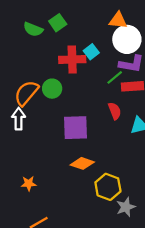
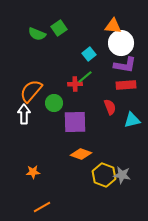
red cross: (72, 60) -> (75, 84), moved, size x0.6
green line: (115, 77) -> (85, 77), moved
green circle: (52, 89) -> (54, 103), moved
gray star: (126, 207) -> (122, 175), moved, turned 30

